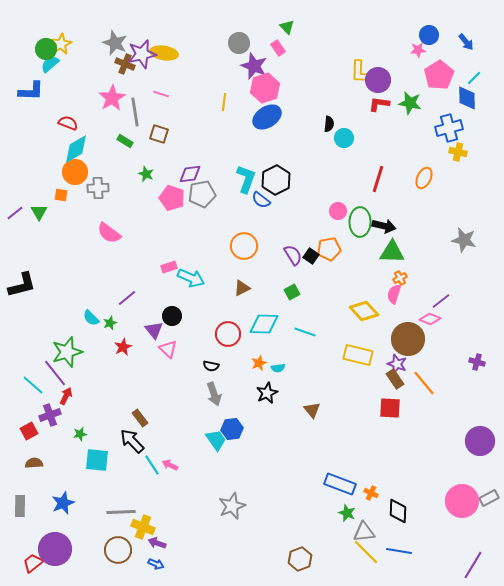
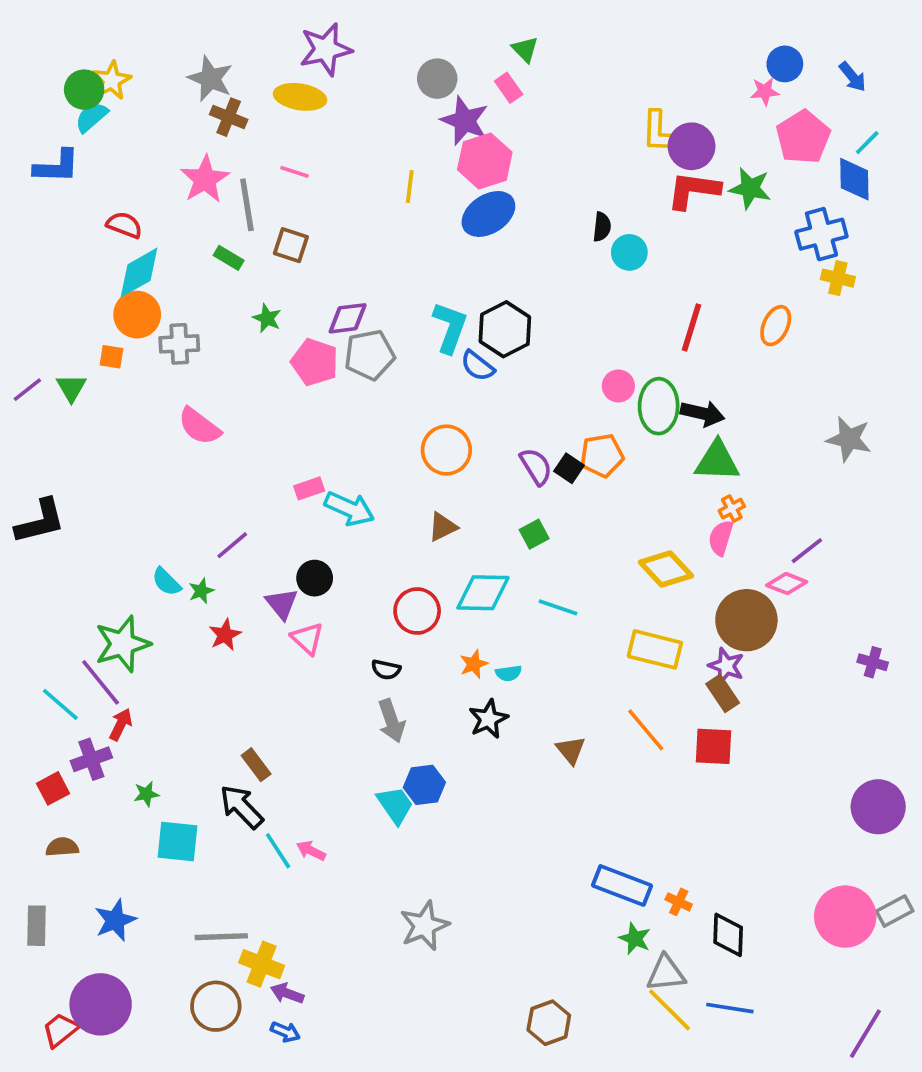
purple star: (142, 54) -> (326, 49), moved
red L-shape: (379, 104) -> (693, 190), size x1.4
orange line: (424, 383) -> (646, 730), moved

